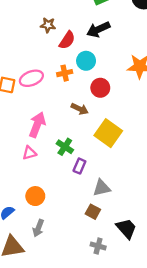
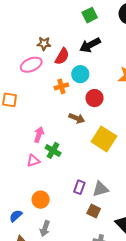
pink ellipse: (31, 78) -> (31, 65), moved
pink arrow: (37, 125) -> (39, 135), size x0.7
green cross: (65, 147) -> (53, 150), moved
purple rectangle: (79, 166) -> (79, 187), moved

